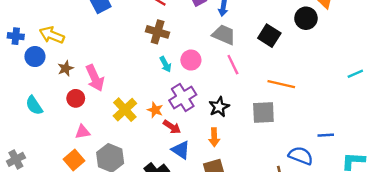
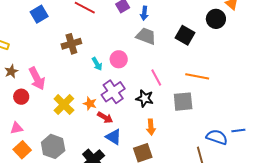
brown cross: (158, 32) -> (71, 44), moved, turned -30
pink line: (233, 65) -> (156, 78), moved
black star: (219, 107) -> (145, 98), turned -30
pink triangle: (83, 132) -> (17, 128), moved
blue line: (326, 135) -> (238, 130), moved
orange arrow: (214, 137) -> (151, 127), moved

